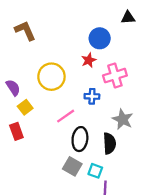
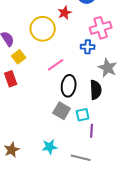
red star: (89, 60) -> (65, 13), moved
blue cross: (92, 96) -> (88, 47), moved
cyan square: (95, 171) -> (83, 115), turned -32

